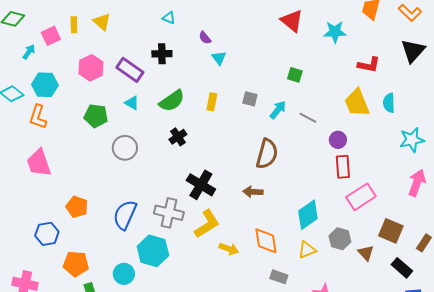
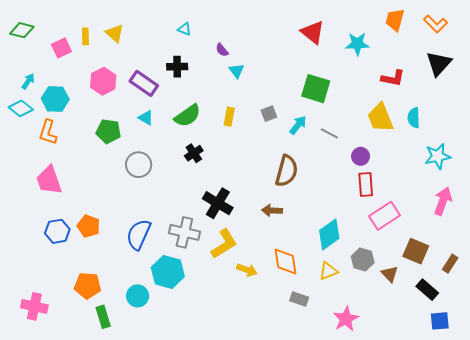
cyan arrow: (29, 52) -> (28, 81), moved
green square: (295, 75) -> (316, 89), size x1.8
gray square: (250, 99) -> (269, 114), turned -35
blue hexagon: (47, 234) -> (57, 231), moved

